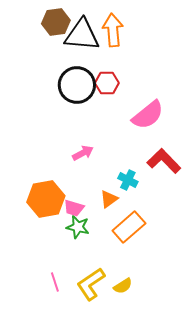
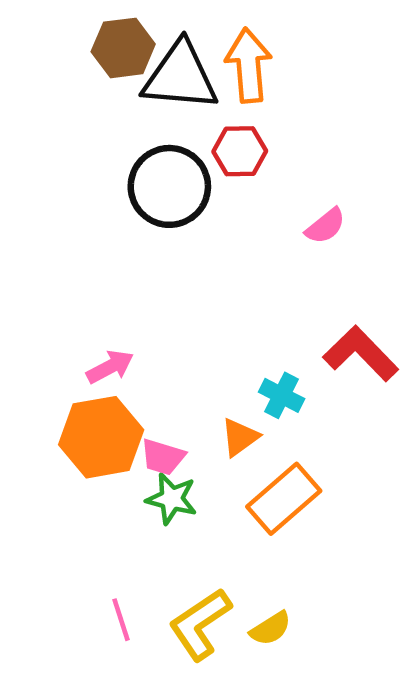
red hexagon: (107, 83) -> (240, 151), moved
pink semicircle: (148, 115) -> (325, 226), moved, size x0.6
pink arrow: (83, 153) -> (110, 367), moved

